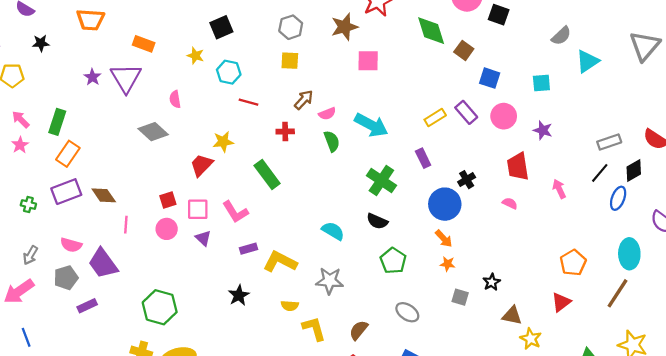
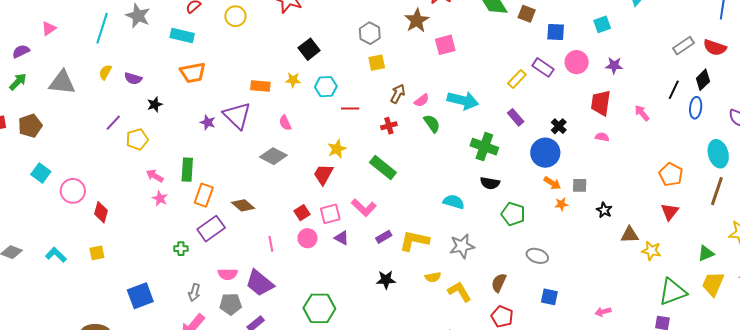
orange rectangle: (144, 44) -> (260, 86), moved
gray rectangle: (609, 142) -> (684, 46), moved
red trapezoid: (518, 167) -> (601, 103), turned 32
brown diamond: (104, 195) -> (243, 205), moved
gray pentagon: (66, 278) -> (231, 304), turned 30
black star: (239, 295) -> (386, 280), turned -30
gray square: (460, 297) -> (580, 185), moved

